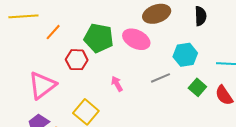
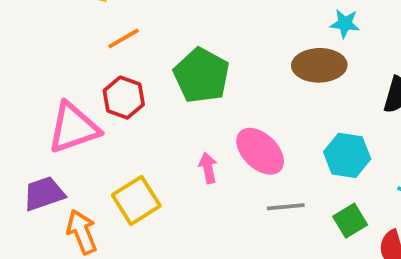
pink ellipse: (136, 39) -> (260, 151), moved
red hexagon: (77, 60) -> (124, 98), moved
gray line: (161, 78) -> (286, 207), moved

